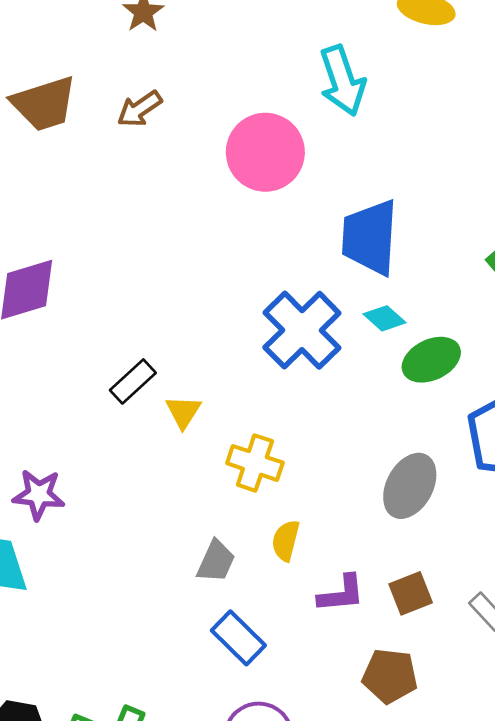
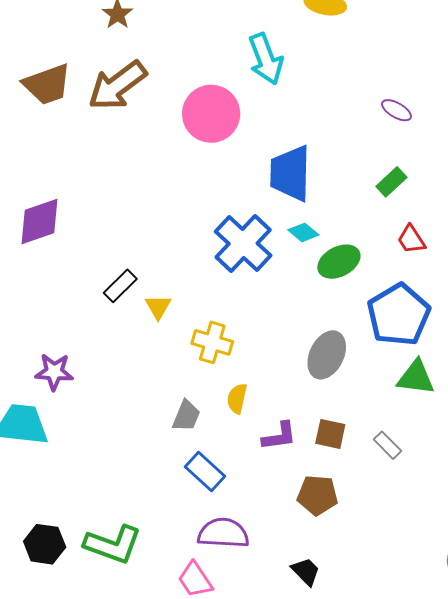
brown arrow: (140, 109) -> (117, 85), size x1.8
brown square: (411, 593) -> (330, 434), turned 36

